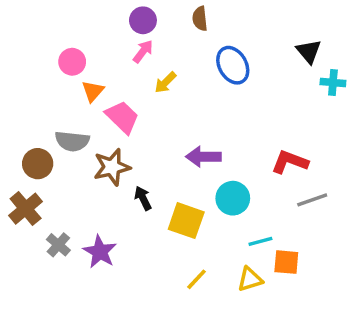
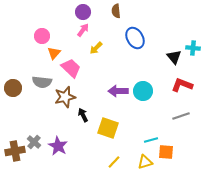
black triangle: (309, 51) -> (174, 57), moved
red L-shape: (290, 162) -> (182, 85), moved
brown circle: (38, 164) -> (13, 88), moved
cyan circle: (233, 198) -> (143, 91), moved
brown cross: (26, 209) -> (15, 151), moved, turned 30

